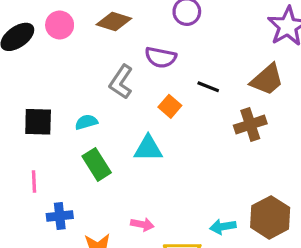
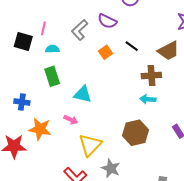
cyan triangle: (148, 148) -> (83, 94), moved
pink line: (34, 182) -> (43, 28), moved
brown hexagon: (270, 217) -> (136, 133), moved
cyan arrow: (223, 227) -> (148, 99), moved

